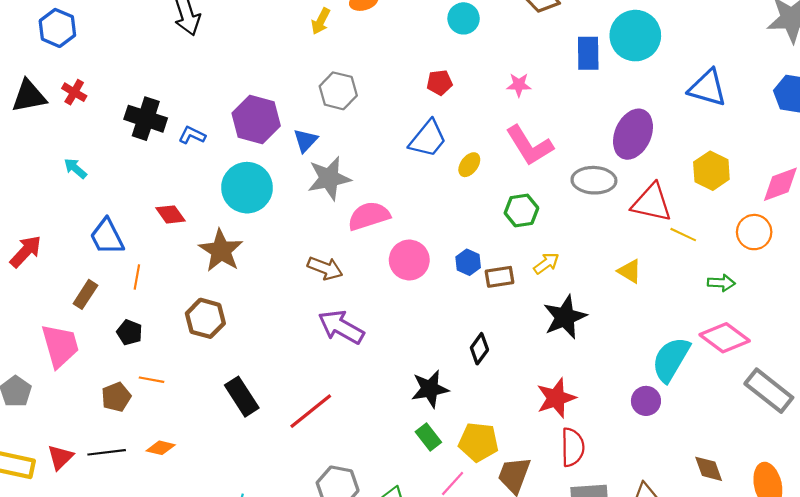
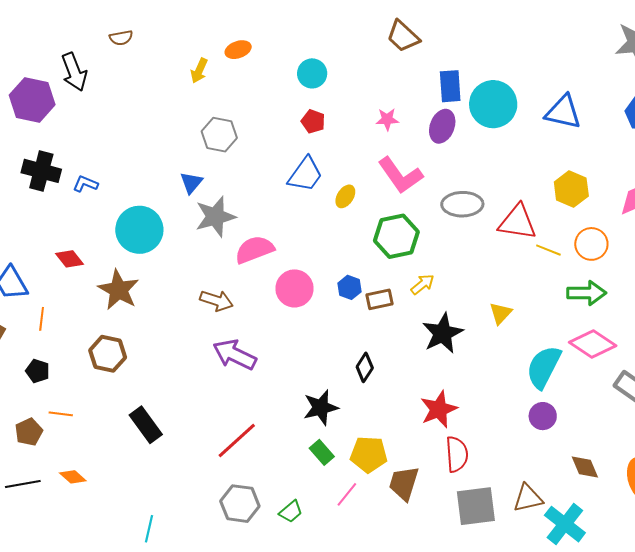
cyan circle: (464, 18) -> (312, 73), moved
cyan circle: (635, 36) -> (493, 104), moved
red pentagon: (440, 83) -> (313, 121), turned 30
purple hexagon: (256, 119) -> (32, 100), moved
purple ellipse: (633, 134) -> (442, 126), moved, size x0.7
green hexagon: (521, 210) -> (396, 236), size x1.4
orange circle: (754, 232) -> (591, 244), moved
yellow triangle: (630, 271) -> (501, 313), moved, turned 45
green arrow: (721, 283) -> (587, 293), size x1.5
purple circle: (646, 401) -> (543, 416), moved
red line: (311, 411) -> (237, 441), moved
orange diamond: (161, 448) -> (73, 477), turned 32

